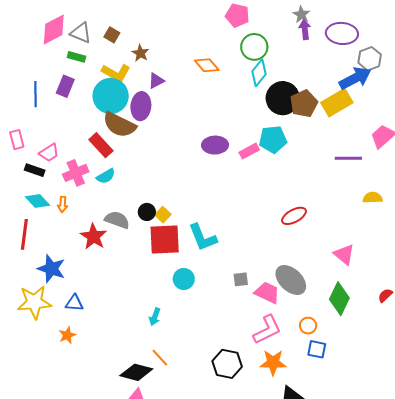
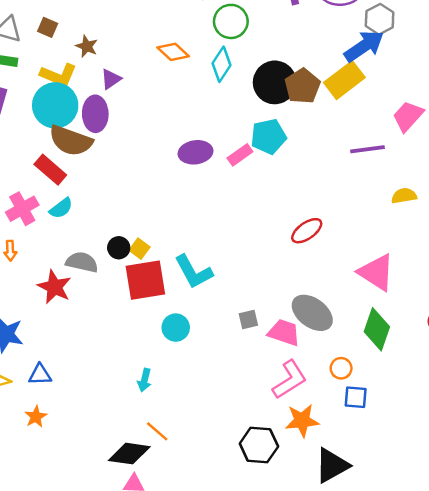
cyan diamond: (259, 73) -> (222, 64), moved
pink triangle: (344, 254) -> (376, 272), size x1.4
black hexagon: (227, 364) -> (259, 445), moved

